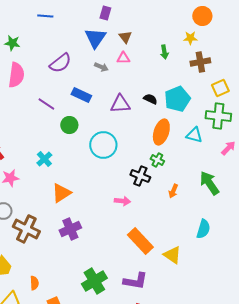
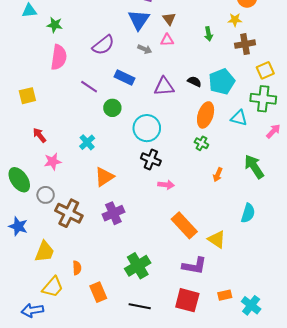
black cross: (140, 176) -> (151, 159), moved
purple L-shape: (135, 281) -> (194, 266), moved

